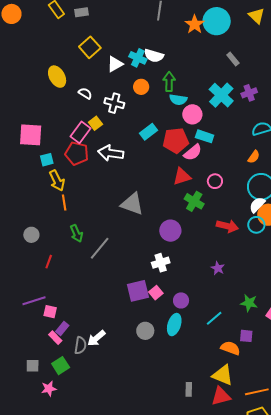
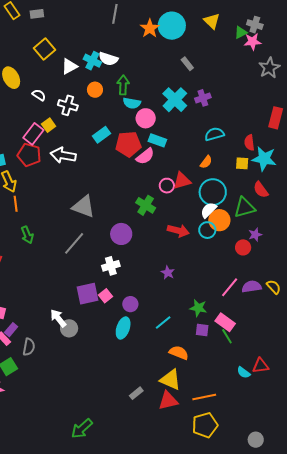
red triangle: (182, 176) -> (182, 181), moved
gray line: (100, 248) -> (74, 243), moved
gray circle: (145, 331) -> (69, 328), moved
purple square: (246, 336) -> (202, 330), moved
white arrow: (96, 338) -> (58, 318), moved, turned 90
gray rectangle: (189, 389) -> (136, 393), turned 48

